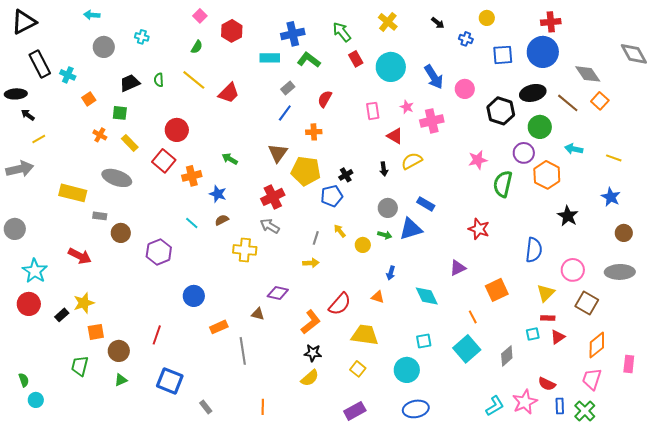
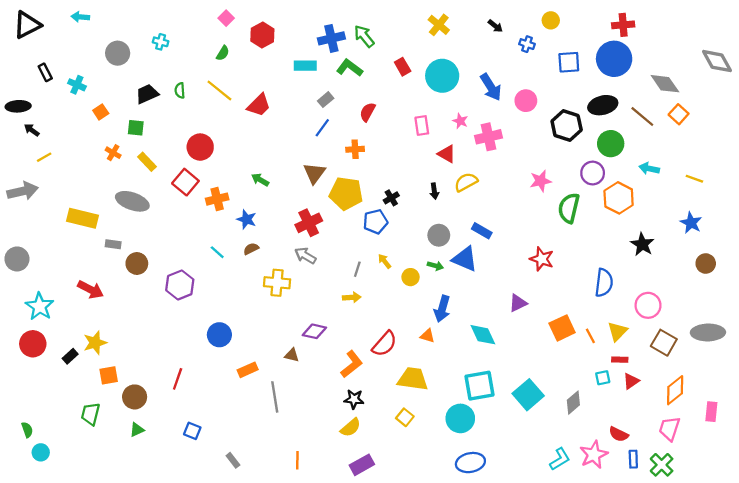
cyan arrow: (92, 15) -> (80, 17), moved
green arrow: (342, 32) -> (364, 36), moved
black rectangle: (40, 64) -> (45, 72), size x0.6
blue triangle: (411, 229) -> (465, 259), turned 40
gray ellipse: (620, 272) -> (708, 332), moved
blue arrow: (391, 273) -> (442, 309), size x1.6
orange line: (473, 317) -> (590, 336), moved
cyan square: (424, 341) -> (480, 386), size x1.8
blue square: (170, 381) -> (192, 431), size x0.6
purple rectangle: (355, 411) -> (362, 465), moved

